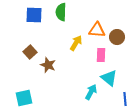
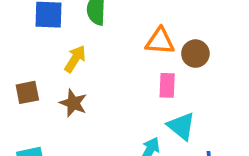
yellow arrow: (76, 43) -> (75, 59), moved
brown square: (30, 52) -> (27, 92), moved, turned 32

